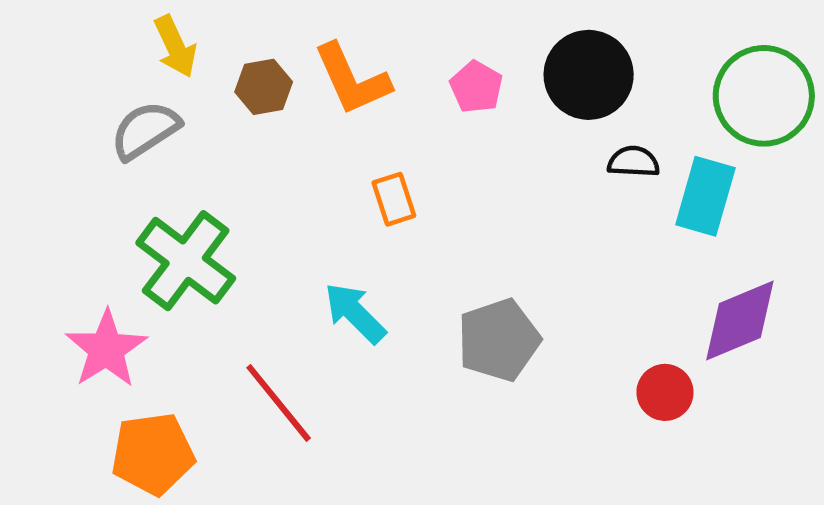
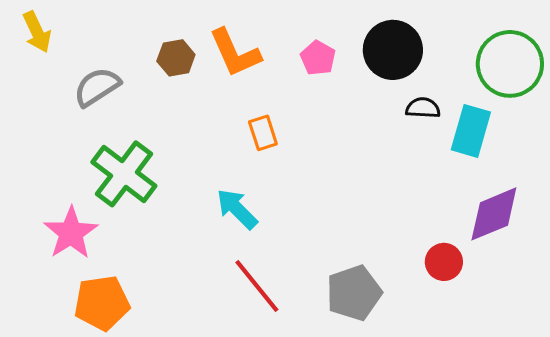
yellow arrow: (175, 46) -> (37, 32), moved
gray pentagon: (499, 340) -> (354, 293), moved
red line: (279, 403) -> (257, 286), moved

